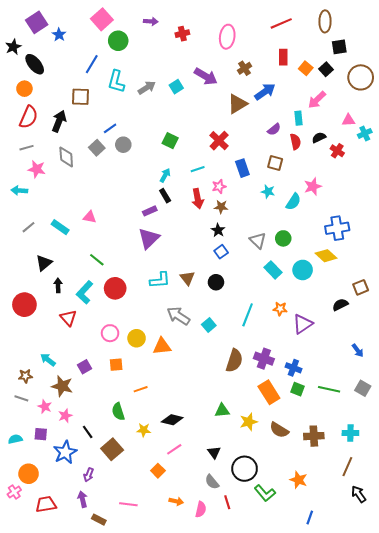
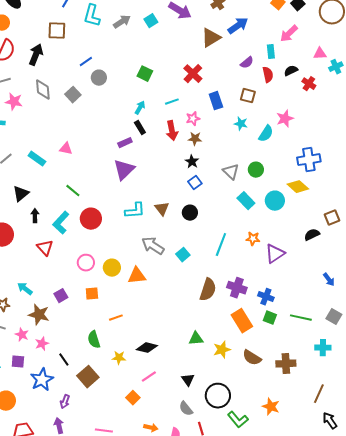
gray square: (97, 148) -> (73, 95), moved
cyan cross: (350, 433) -> (323, 348), moved

